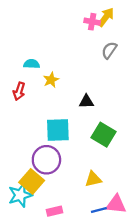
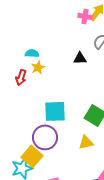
yellow star: (51, 80) -> (38, 67), moved
black triangle: (86, 102) -> (80, 58), moved
yellow triangle: (93, 179) -> (86, 142), moved

